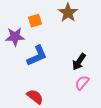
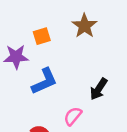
pink semicircle: (82, 83) -> (73, 116), moved

